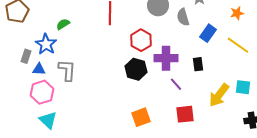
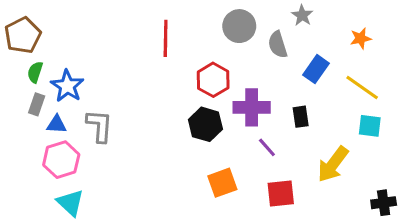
green semicircle: (63, 24) -> (35, 72), moved, turned -40
cyan square: (243, 87) -> (370, 126), moved
orange square: (141, 117) -> (222, 183), moved

